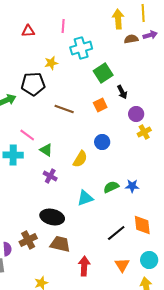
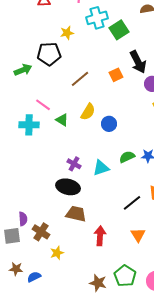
green square: (103, 73) -> (119, 30), moved
black arrow: (122, 92) -> (138, 62), size x1.6
brown line: (64, 109) -> (80, 79), turned -60
blue circle: (102, 142) -> (109, 124), moved
yellow semicircle: (80, 159) -> (88, 112), moved
purple cross: (50, 176) -> (74, 164), moved
brown cross: (28, 240) -> (41, 232), moved, turned -30

